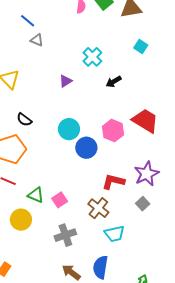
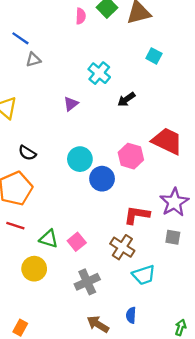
gray triangle: (37, 40) -> (33, 60), turned -32
gray square: (143, 204) -> (173, 237), turned -32
blue semicircle: (100, 267) -> (131, 315), size x0.6

